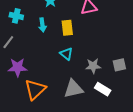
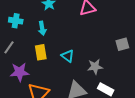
yellow rectangle: (67, 28) -> (41, 52), moved
gray square: (119, 65) -> (122, 44), moved

